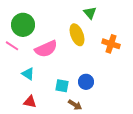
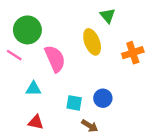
orange cross: (111, 44) -> (133, 53), turned -36
pink semicircle: (46, 49) -> (55, 59), turned -90
cyan triangle: (28, 74) -> (33, 89), turned -32

